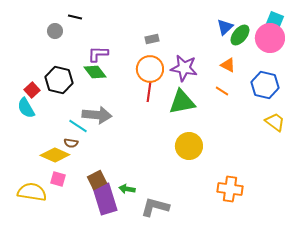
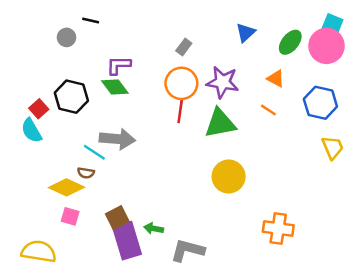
blue triangle: (225, 27) -> (246, 33), moved
gray rectangle: (152, 39) -> (184, 47), turned -40
yellow trapezoid: (275, 122) -> (333, 147), turned 30
yellow semicircle: (32, 192) -> (39, 251), moved

